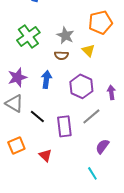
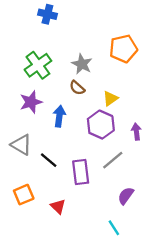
yellow triangle: (88, 50) -> (110, 98), moved, turned 40
brown semicircle: (61, 55) -> (77, 88), turned 40
purple star: (17, 77) -> (31, 102), moved

